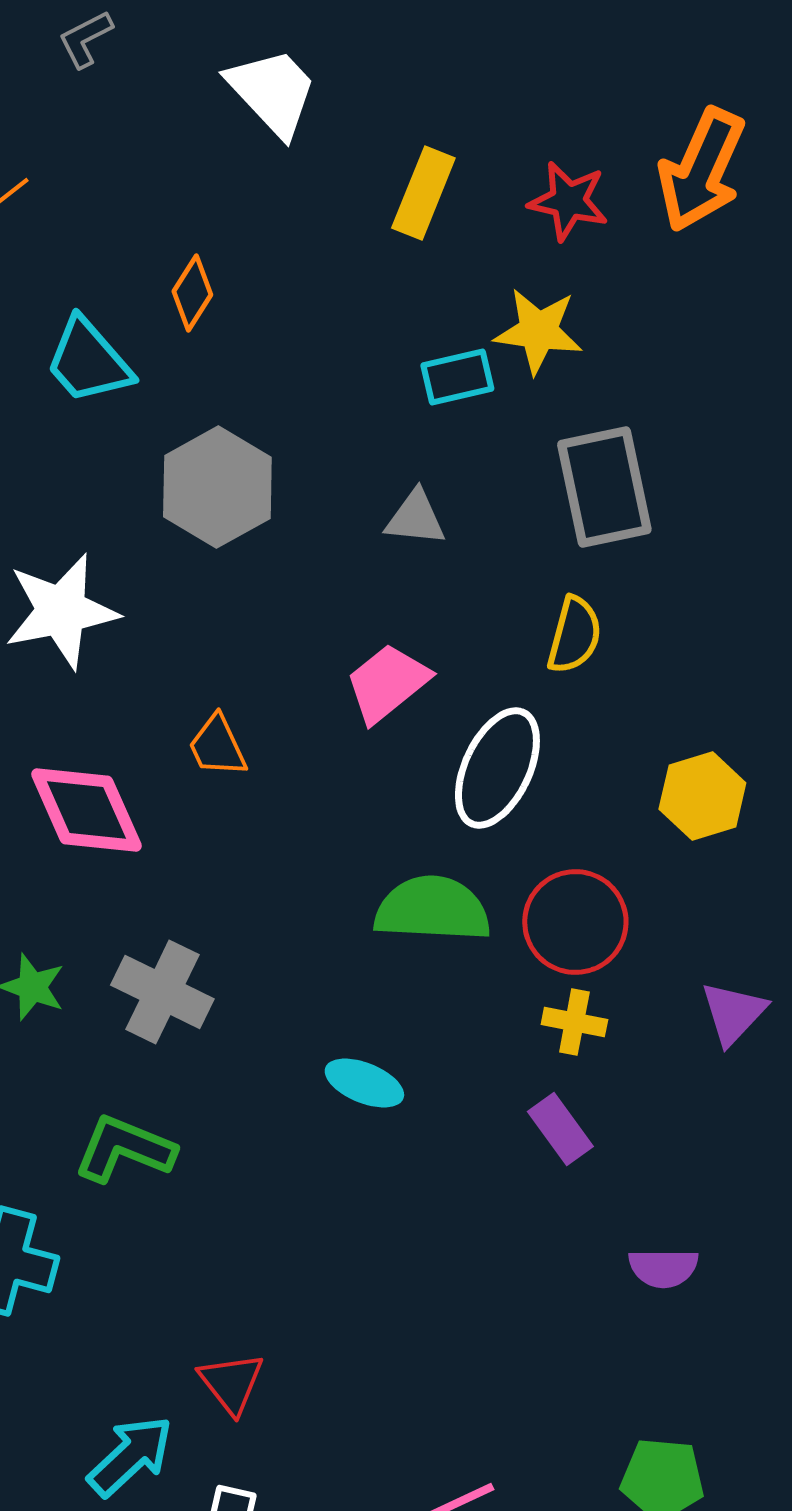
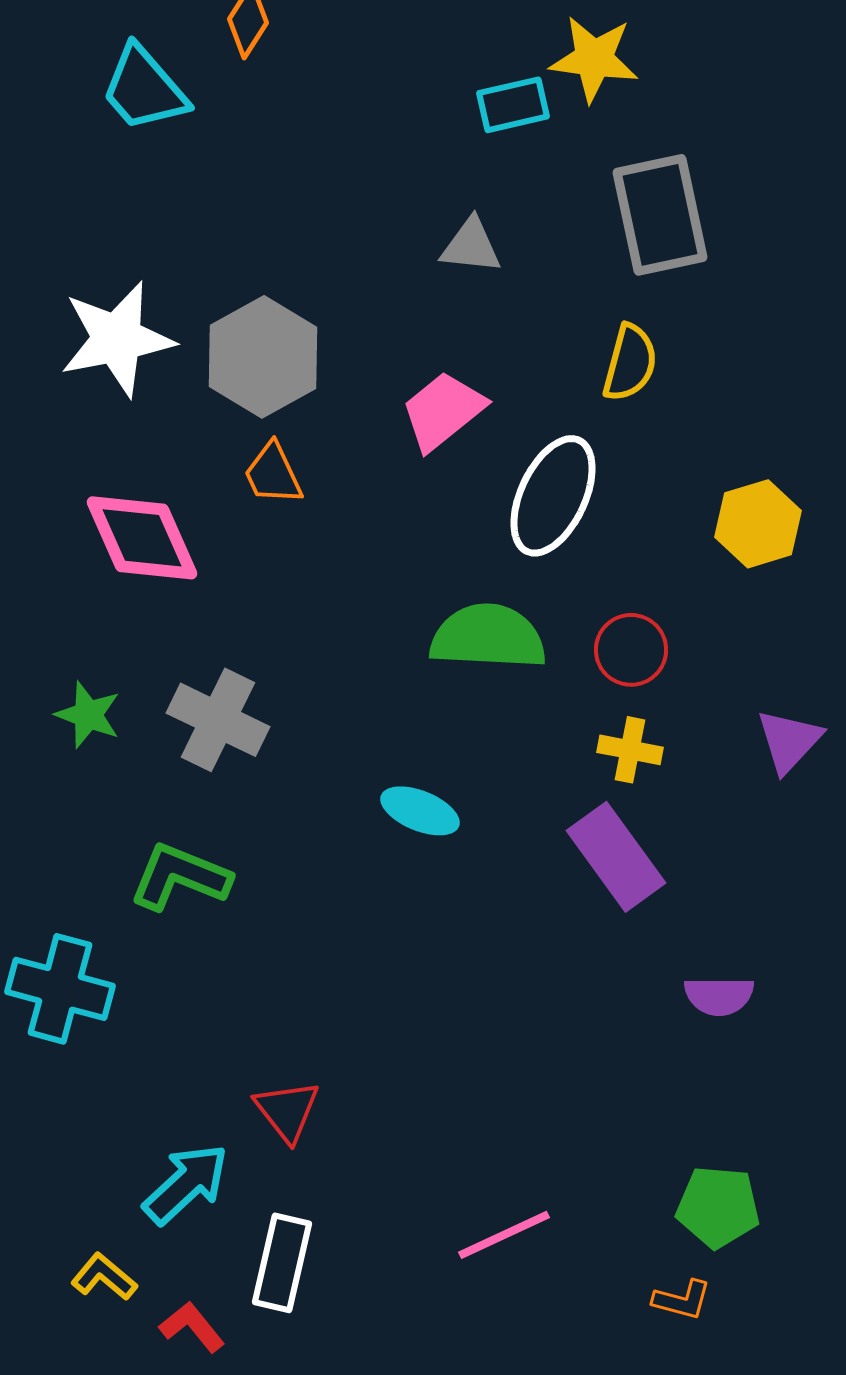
gray hexagon: (217, 487) -> (263, 357), moved
red circle: (575, 922) -> (631, 650), size x0.7
purple rectangle: (560, 1129) -> (616, 857), size x1.5

